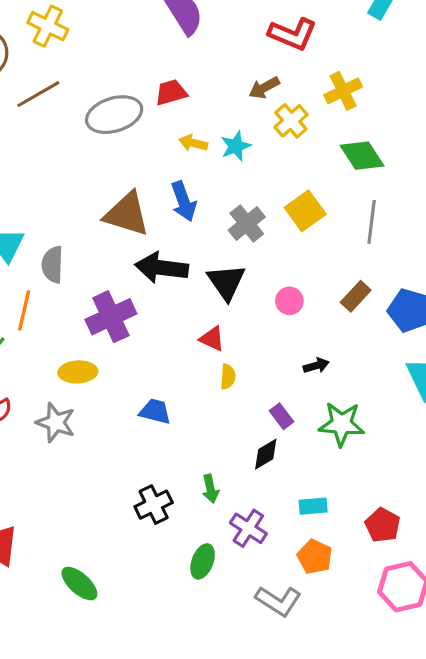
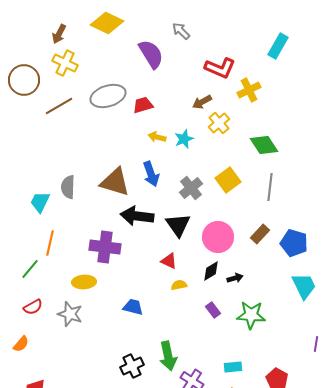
yellow cross: (343, 91) -> (249, 90), moved
gray ellipse: (114, 115) -> (108, 96), moved
gray semicircle: (53, 265) -> (68, 187), moved
pink circle: (289, 301) -> (218, 237), size x1.8
purple cross: (111, 317) -> (105, 247), turned 32
yellow semicircle: (228, 377) -> (179, 285), turned -105
black diamond: (266, 454) -> (211, 271), moved
green arrow: (210, 489) -> (168, 356), size x1.6

